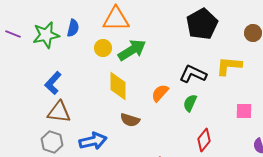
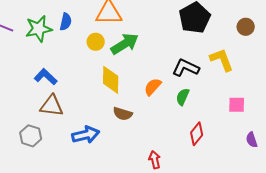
yellow L-shape: (229, 66) -> (222, 60), turned 64
blue L-shape: (53, 83) -> (46, 77), turned 90
gray hexagon: (52, 142) -> (31, 136), moved

